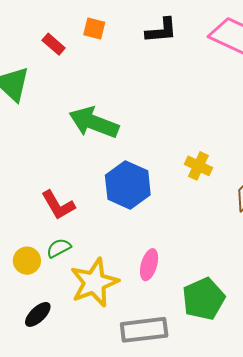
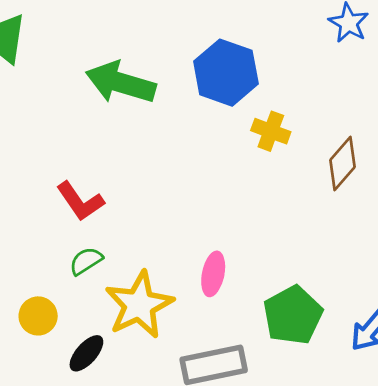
blue hexagon: (128, 185) -> (226, 73), moved
yellow circle: (27, 261) -> (38, 316), moved
black ellipse: (38, 314) -> (86, 353), moved

